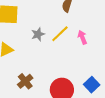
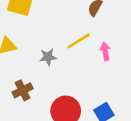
gray star: (38, 34) -> (48, 57), moved

